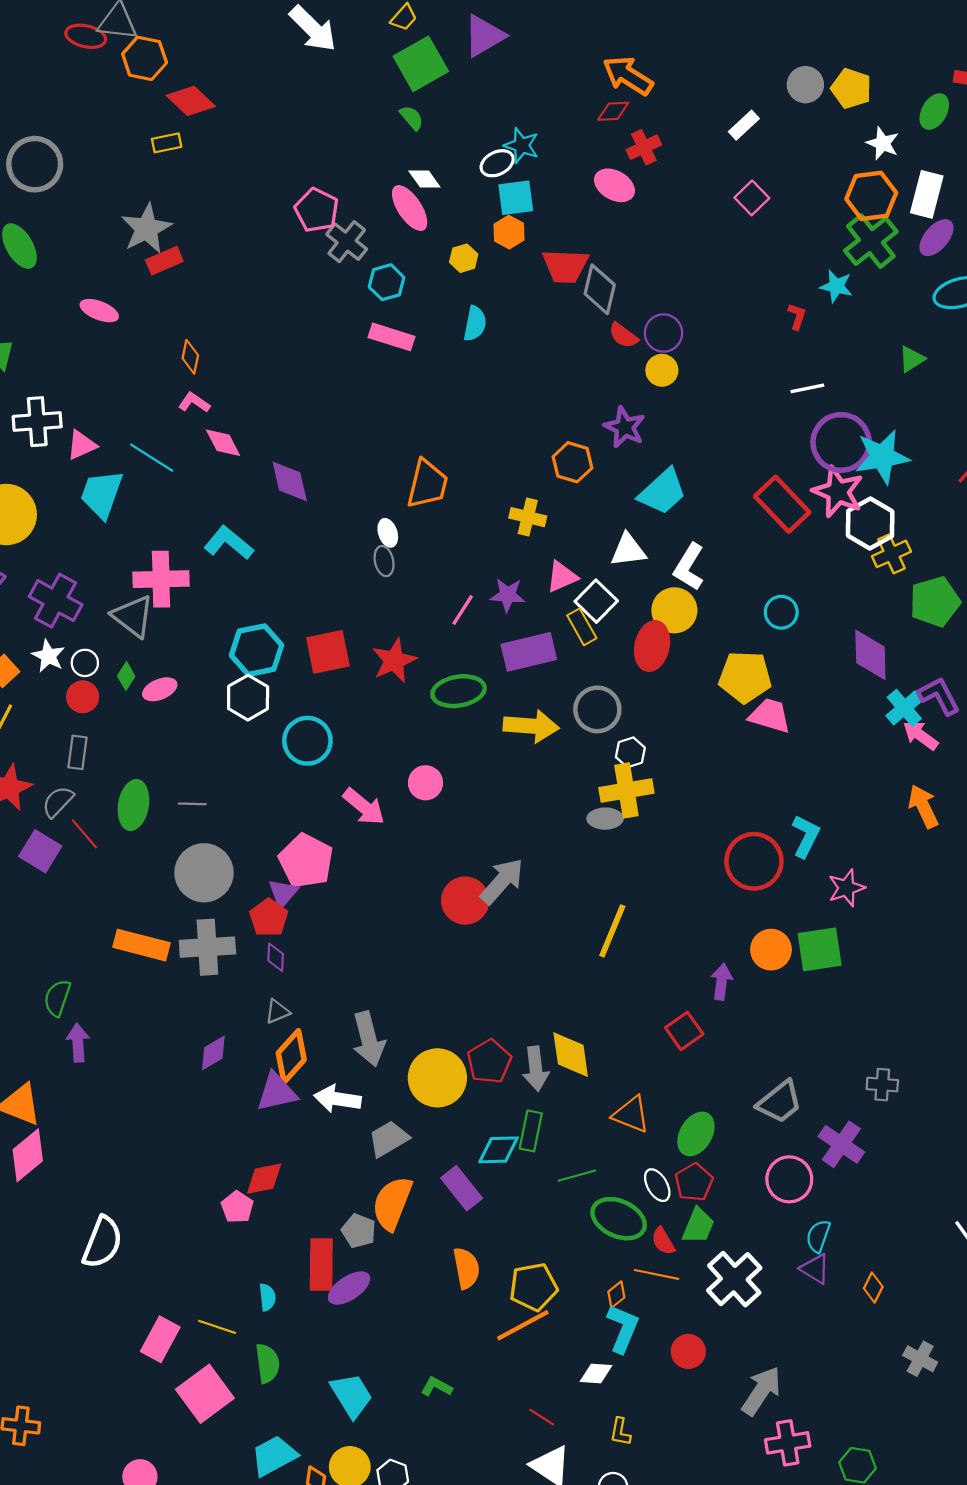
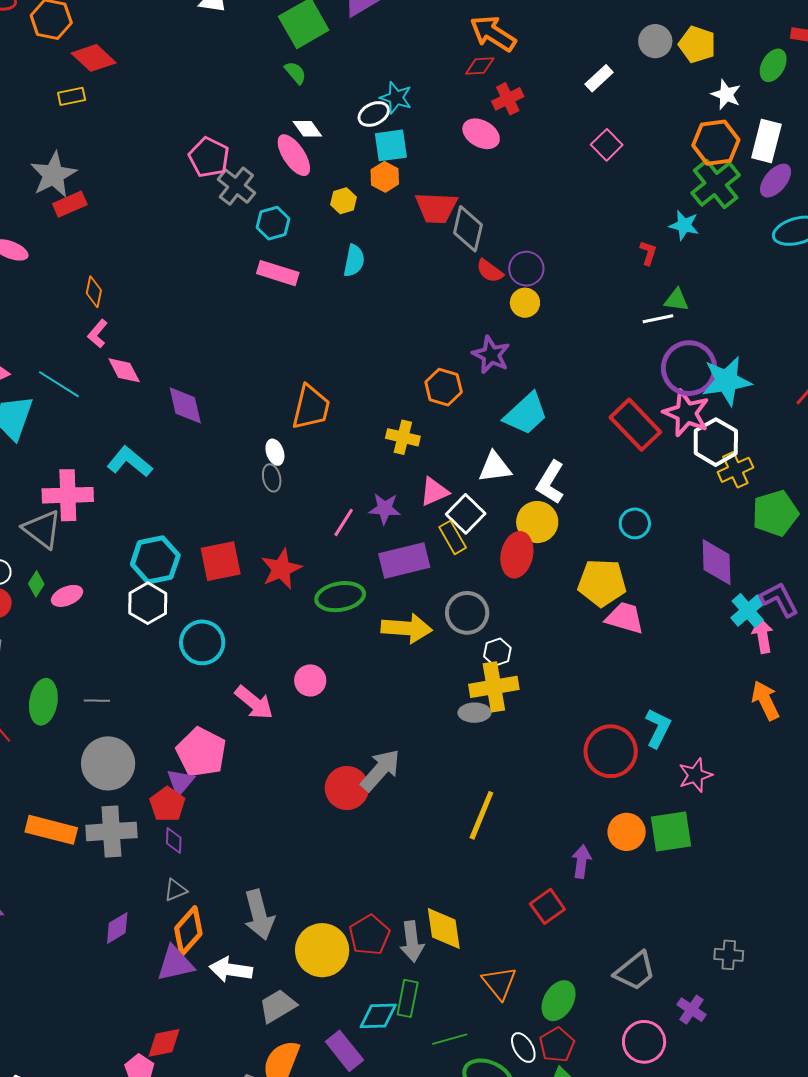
green triangle: (912, 359) -> (677, 300), moved, turned 40
pink L-shape: (194, 403) -> (98, 334), turned -84
pink arrow: (921, 735) -> (763, 636), turned 44
orange triangle: (631, 1114) -> (499, 983), turned 30
purple cross: (841, 1144) -> (692, 1010), size x0.7

